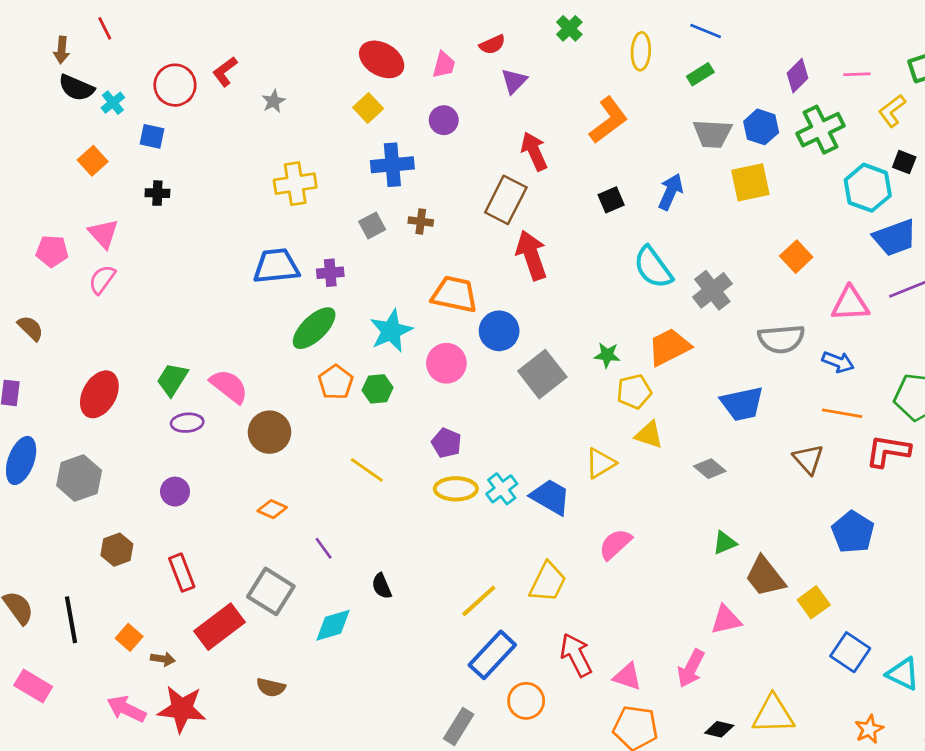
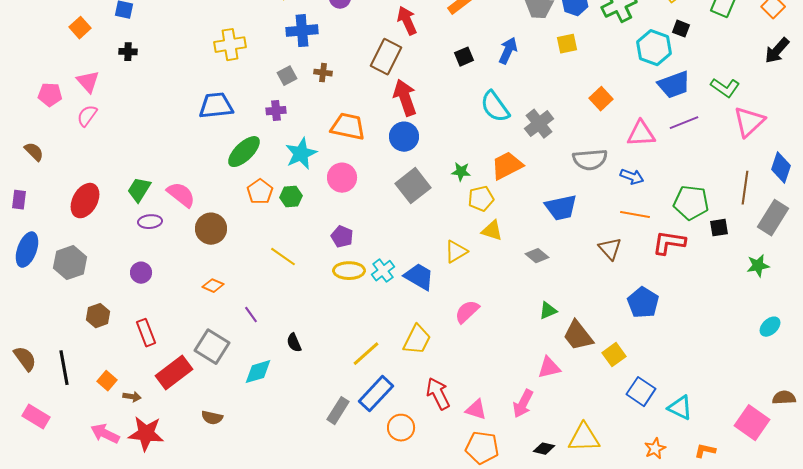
yellow square: (750, 182) -> (567, 44), size x0.7
purple cross: (330, 273) -> (276, 111), moved
blue circle: (499, 331) -> (404, 137), moved
gray rectangle: (459, 727) -> (338, 411), moved

